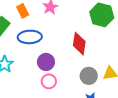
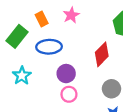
red diamond: (79, 44) -> (102, 54), turned 35

